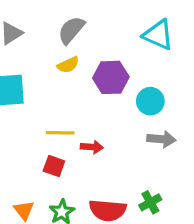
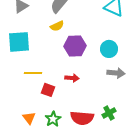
purple hexagon: (111, 77) -> (75, 46), moved
yellow line: (60, 133) -> (33, 73), moved

